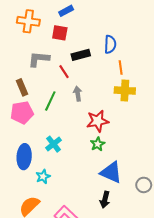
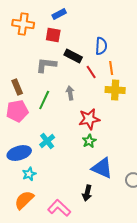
black rectangle: (81, 55) -> (73, 56), turned 42
gray L-shape: (39, 59) -> (46, 65), moved
red line: (64, 72) -> (91, 72), moved
blue ellipse: (24, 157) -> (19, 153), turned 70
cyan star: (43, 177) -> (29, 174), moved
black arrow: (105, 200) -> (87, 193), moved

